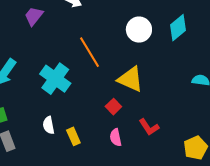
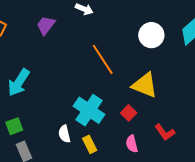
cyan cross: (55, 79) -> (89, 110), moved

